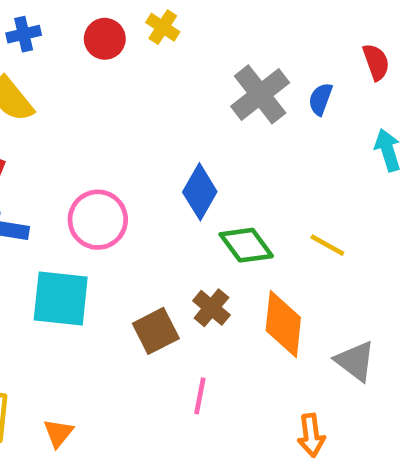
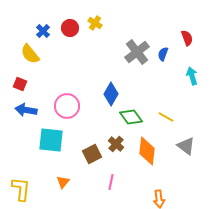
blue cross: (24, 34) -> (43, 31), moved, turned -32
gray triangle: (355, 361) -> (186, 146), moved
orange triangle: (58, 433) -> (63, 182), moved

